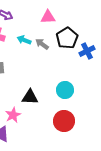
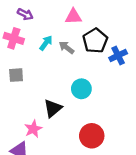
cyan arrow: (24, 40) -> (46, 43), turned 104
cyan circle: (65, 90) -> (81, 89), moved
black triangle: (30, 97) -> (53, 108), turned -42

